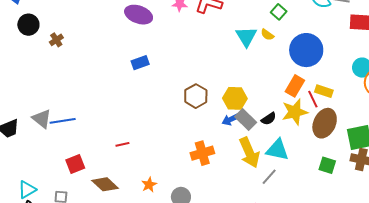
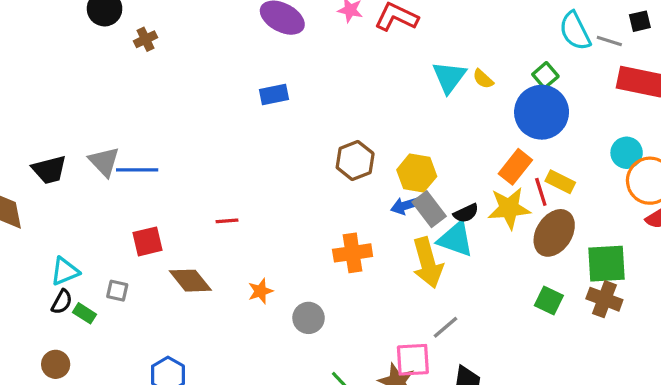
green square: (279, 12) -> (545, 75), moved
cyan triangle: (277, 150) -> (456, 239), moved
gray line: (269, 177) -> (445, 327), moved

